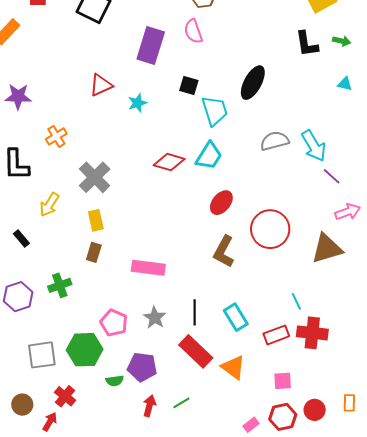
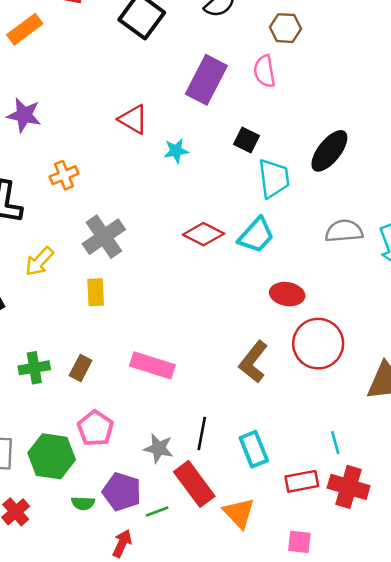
red triangle: (101, 85) -> (133, 119), turned 45
red ellipse: (221, 203) -> (287, 294), moved, turned 50
brown rectangle: (94, 252) -> (81, 368), moved
gray star: (155, 318) -> (159, 448), moved, turned -30
green line: (181, 403) -> (157, 512), moved

